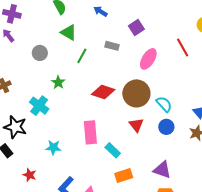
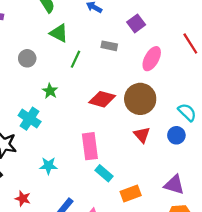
cyan semicircle: (164, 104) -> (187, 112), moved
cyan rectangle: (113, 150) -> (104, 173), moved

